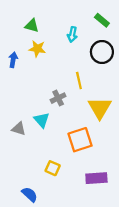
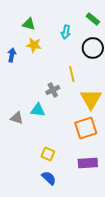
cyan triangle: (42, 120) -> (38, 110), turned -42
orange square: (80, 140) -> (86, 128), moved
blue semicircle: (30, 194) -> (49, 178), moved

